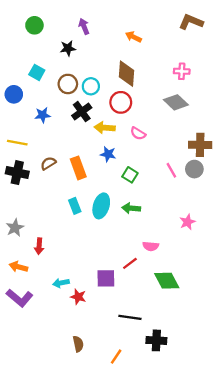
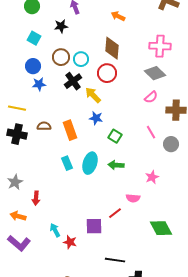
pink cross: (182, 71) -> (160, 46), size x1.5
cyan square: (37, 72) -> (34, 38), moved
blue circle: (14, 94) -> (33, 66), moved
yellow arrow: (105, 128) -> (93, 95), turned 42
pink semicircle: (138, 133) -> (151, 97), moved, turned -72
brown semicircle: (48, 163) -> (44, 126), turned 32
gray circle: (194, 169) -> (171, 144), moved
pink star: (187, 222) -> (152, 177), moved
green diamond: (167, 281) -> (161, 228), moved
cyan arrow: (61, 283) -> (55, 230), turned 72

